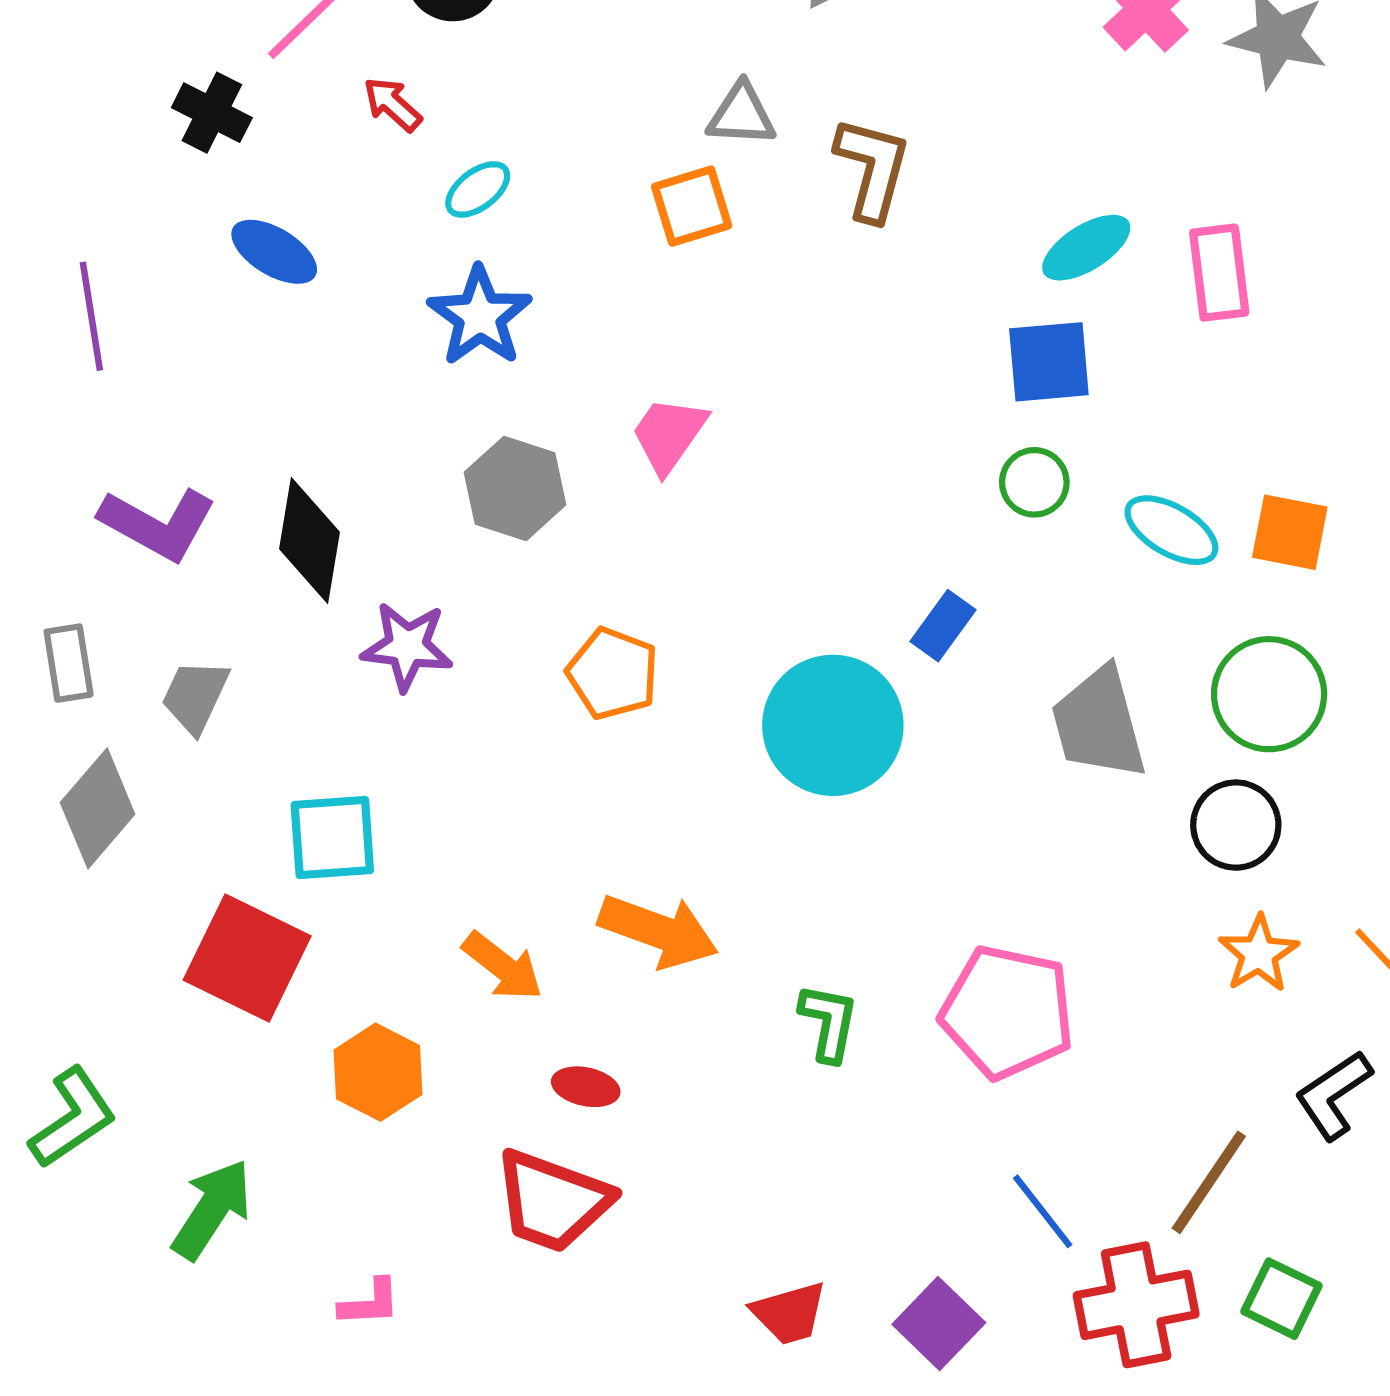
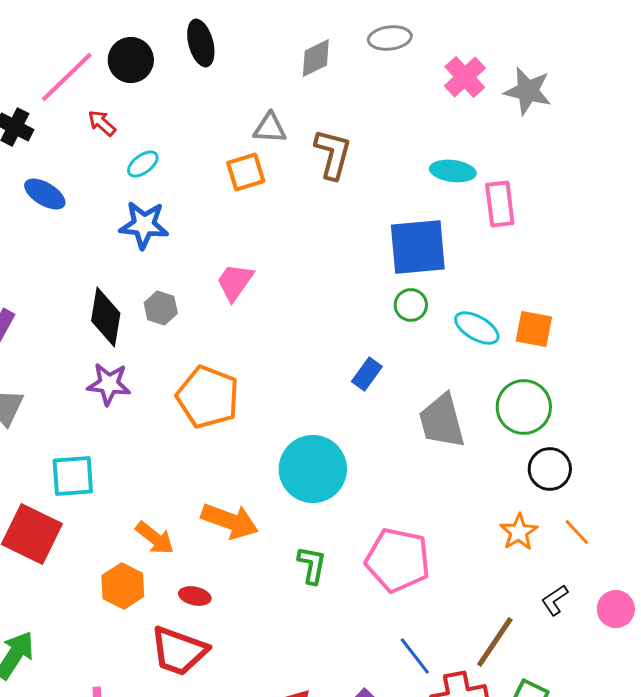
cyan ellipse: (1086, 248) -> (453, 171), moved, turned 39
blue star: (480, 316) -> (144, 225), turned -30
blue square: (1049, 362) -> (418, 247), size x1.4
gray hexagon: (515, 489) -> (161, 308), size x0.7
black diamond: (309, 540) -> (106, 317), moved
orange pentagon: (613, 673) -> (208, 397), size x1.4
cyan circle: (833, 725) -> (313, 469), moved
black circle: (1236, 825) -> (550, 469), moved
orange hexagon: (378, 1072) -> (123, 586), moved
black L-shape: (1333, 1095) -> (555, 600), size x0.7

